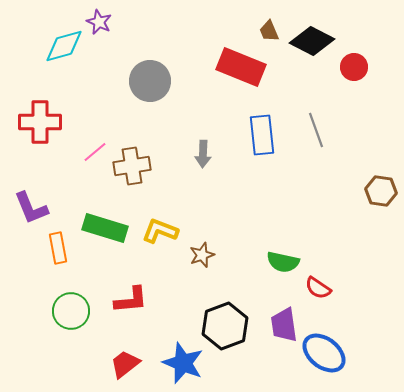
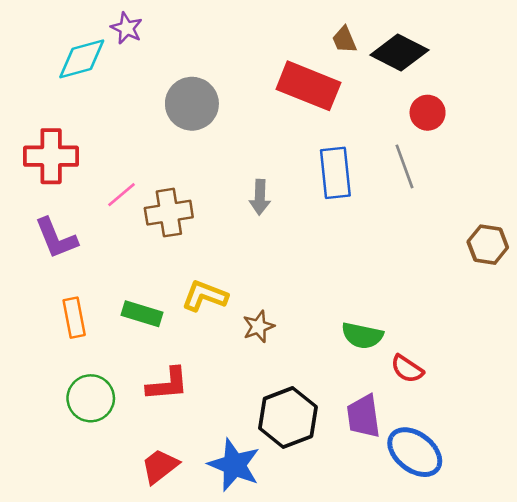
red circle: (354, 67) -> (428, 113), moved
purple L-shape: (31, 208) -> (56, 238), moved
green rectangle: (105, 228) -> (142, 314), moved, size x0.7

